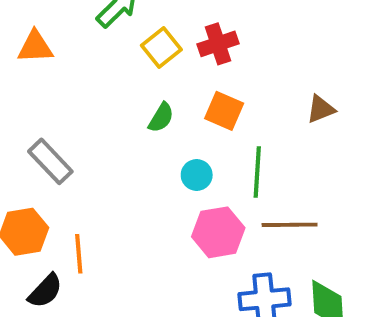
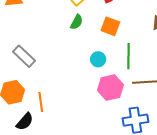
green semicircle: (161, 118) -> (77, 22), moved

